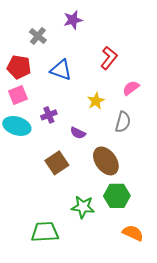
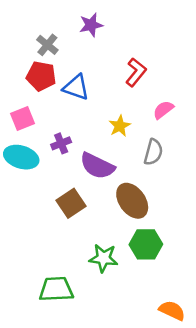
red pentagon: (19, 67) -> (41, 76), moved
purple semicircle: (78, 133) -> (97, 166), size x1.8
orange semicircle: (133, 233) -> (172, 310), moved

